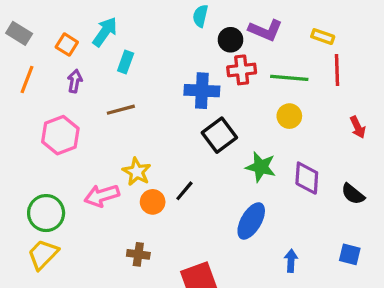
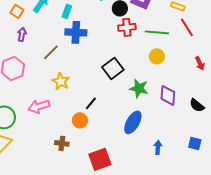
cyan rectangle: (126, 62) -> (67, 11), moved
red line: (337, 70) -> (187, 27), turned -30
blue cross: (202, 91) -> (76, 32), moved
brown line: (121, 110) -> (51, 52), turned -30
yellow star: (137, 172) -> (61, 81), moved
orange circle: (153, 202) -> (80, 120), moved

